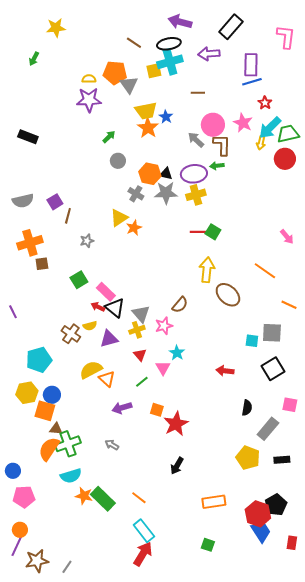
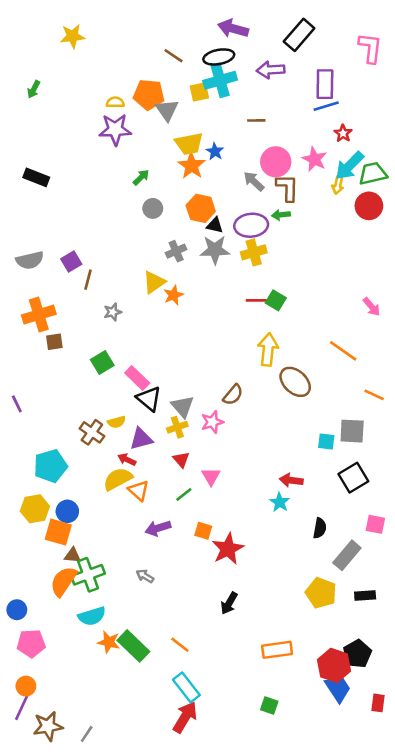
green arrow: (34, 59) -> (34, 89), moved
orange hexagon: (150, 174) -> (201, 208), moved
gray cross: (136, 194) -> (176, 251), turned 35
red arrow: (98, 307) -> (127, 460), moved
cyan star: (177, 353) -> (280, 502), moved

